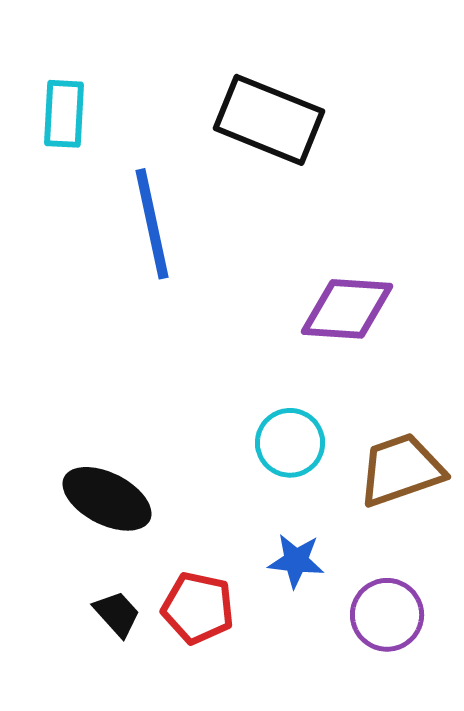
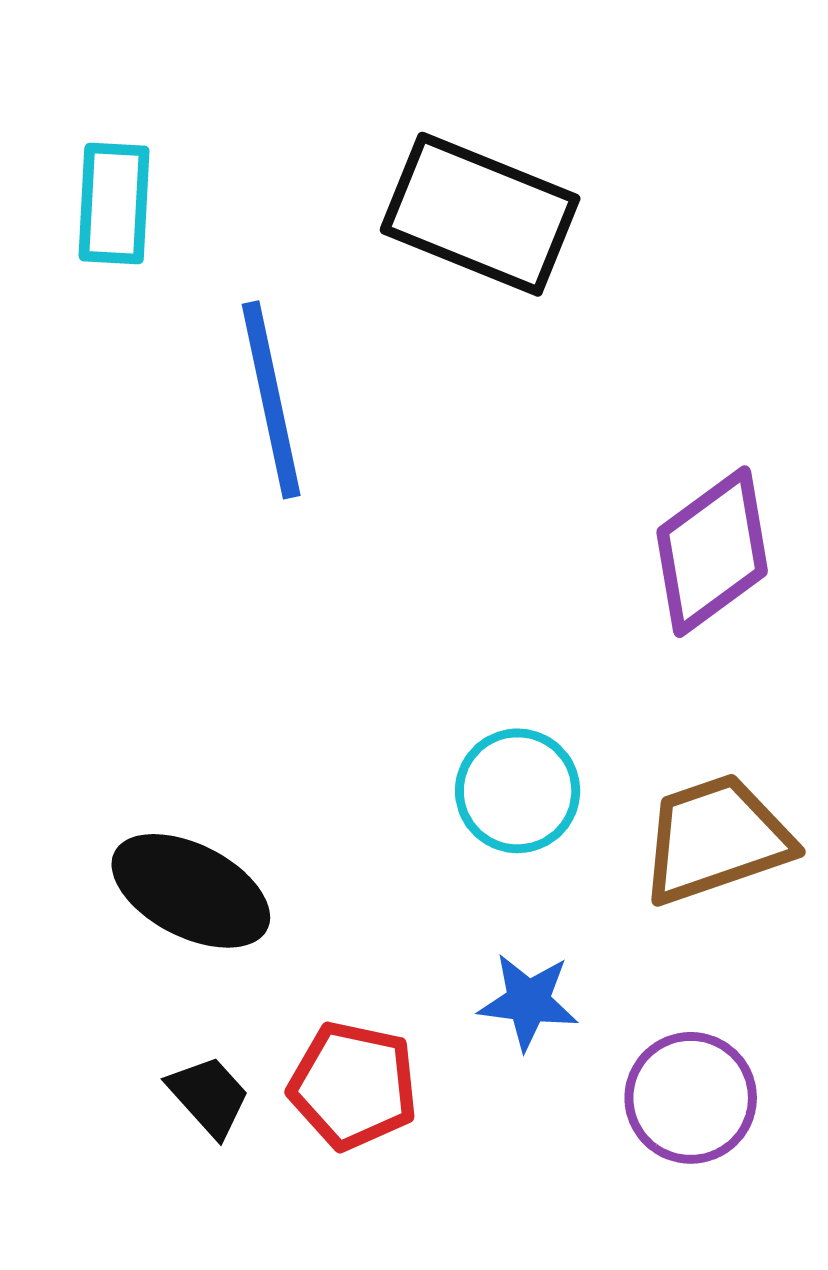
purple diamond: (347, 309) -> (712, 552), moved, turned -40

